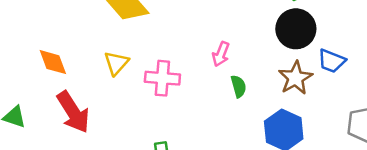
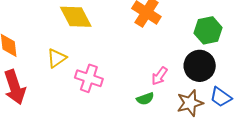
pink arrow: (221, 54) -> (159, 76), moved
green semicircle: (239, 86) -> (145, 99), turned 72

